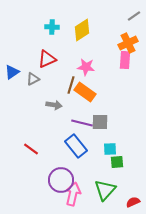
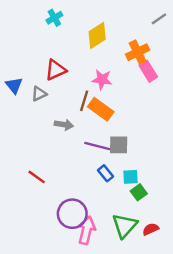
cyan cross: (52, 27) -> (54, 18), moved, turned -32
orange cross: (128, 43) -> (138, 52), moved
pink rectangle: (125, 60) -> (148, 71), turned -36
blue triangle: (12, 72) -> (14, 85), turned -35
blue rectangle: (76, 146) -> (106, 173), moved, size x0.6
green square: (117, 162) -> (139, 192), turned -32
red semicircle: (133, 202) -> (151, 229), moved

